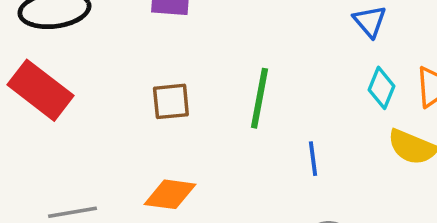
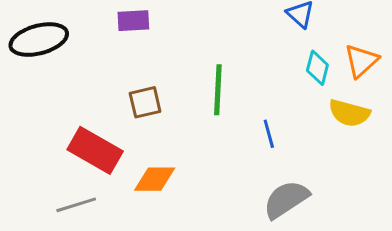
red rectangle: (40, 90) -> (95, 150), moved

